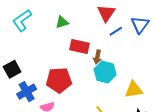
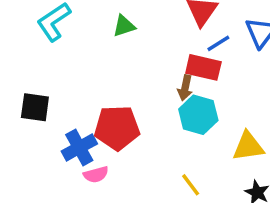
red rectangle: (80, 47) -> (203, 67), moved
black square: (12, 69) -> (35, 107), turned 36
blue cross: (27, 92) -> (79, 148), moved

